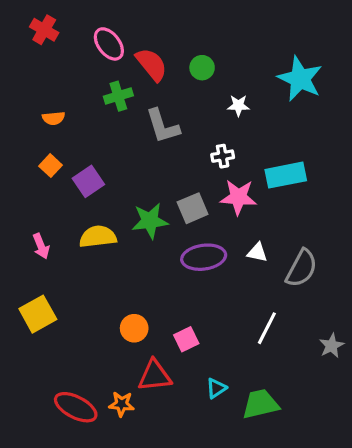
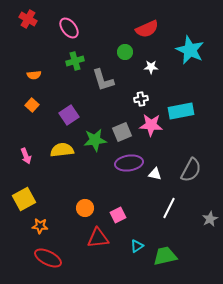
red semicircle: (152, 64) -> (147, 29), moved, turned 105
green circle: (202, 68) -> (125, 52), moved
purple square: (88, 181) -> (69, 115), moved
white triangle: (257, 252) -> (155, 174), moved
orange star: (122, 404) -> (40, 226), moved

